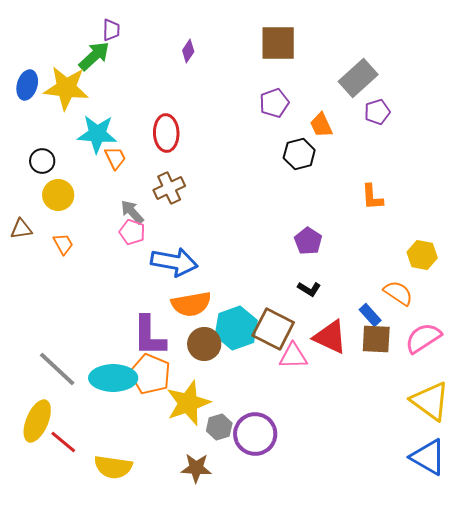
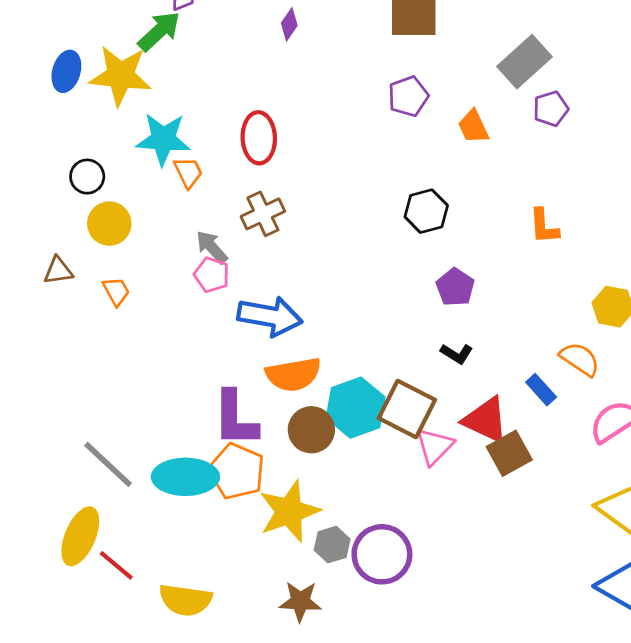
black hexagon: (299, 154) -> (426, 211), moved
brown square: (376, 339) -> (509, 453), moved, turned -32
pink triangle: (293, 356) -> (435, 446), turned -44

